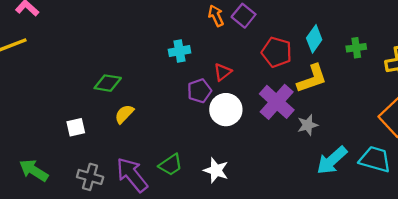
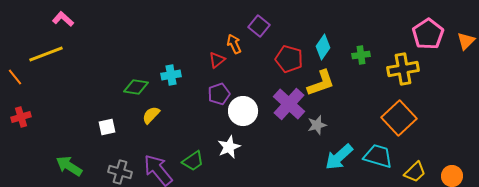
orange arrow: (216, 16) -> (234, 44), moved
cyan cross: (179, 51) -> (171, 75), moved
red triangle: (223, 72) -> (217, 60), moved
white star: (216, 170) -> (229, 147), moved, turned 30

